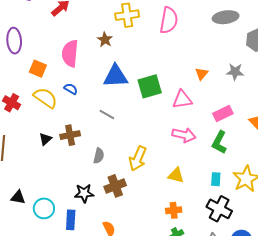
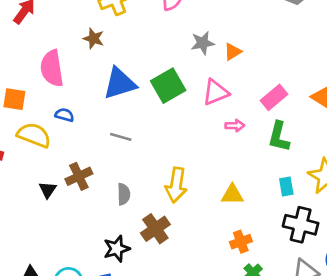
gray star: (235, 72) -> (203, 43), moved
orange triangle: (202, 74) -> (233, 52), turned 32
pink arrow: (184, 135) -> (235, 126), moved, size x0.6

